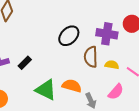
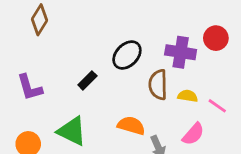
black rectangle: (25, 63) -> (87, 80), moved
green triangle: (46, 90) -> (72, 131), moved

